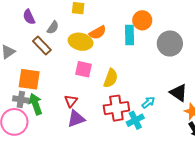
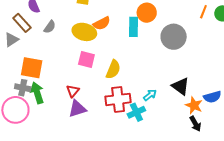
gray semicircle: (53, 28) -> (50, 27), moved
brown rectangle: (42, 45) -> (22, 23), moved

